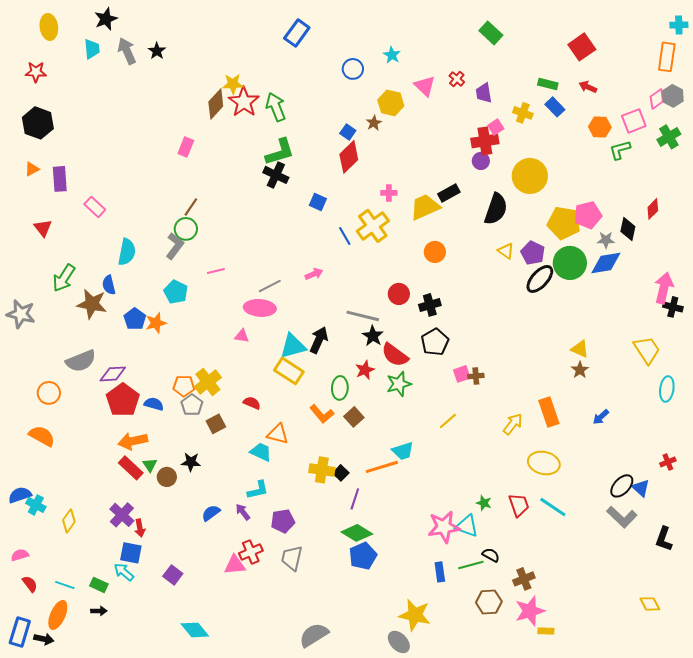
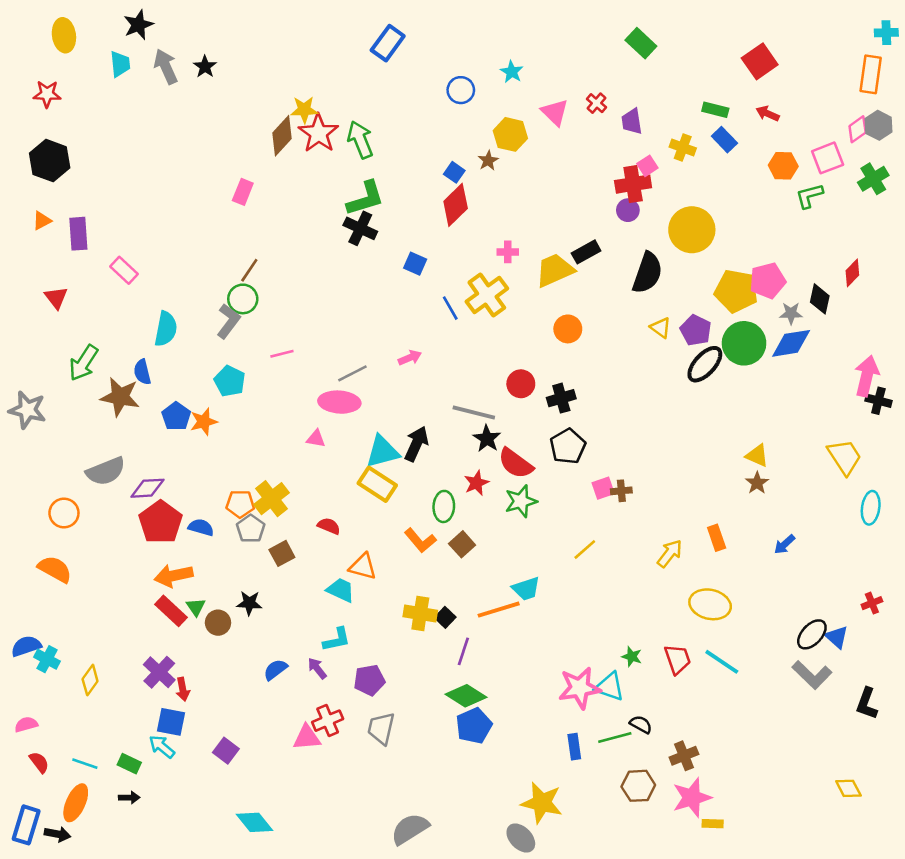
orange rectangle: (549, 412) -> (717, 538), size x0.7

